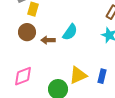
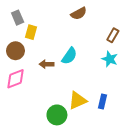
brown circle: (27, 32) -> (15, 51), moved
pink diamond: (23, 76) -> (15, 79), moved

